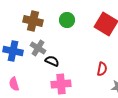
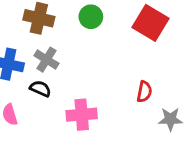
black semicircle: (52, 61) -> (40, 89), moved

